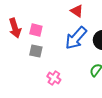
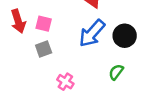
gray square: (36, 51) -> (44, 49), turned -32

